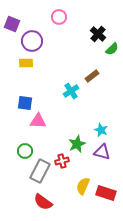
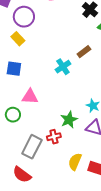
yellow rectangle: (26, 63) -> (18, 39), turned 48
blue square: (25, 103) -> (14, 69), moved
green circle: (25, 151) -> (13, 115), moved
red semicircle: (43, 202) -> (22, 175), moved

